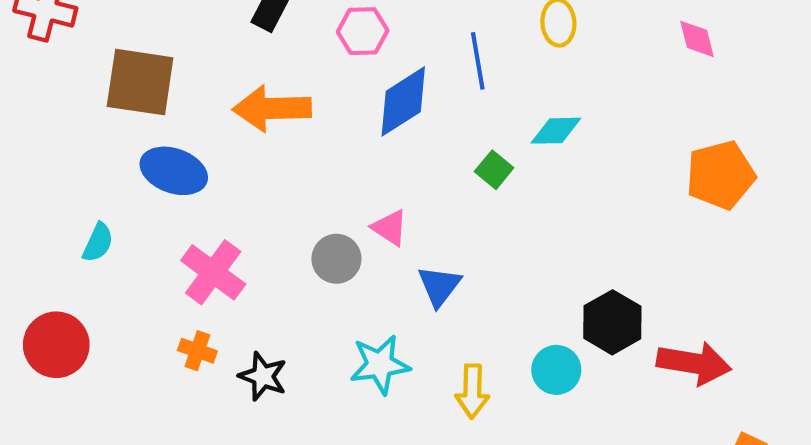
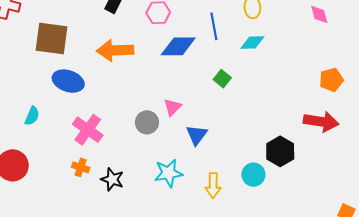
blue diamond: (403, 101) -> (178, 46), turned 33
cyan diamond: (556, 131) -> (252, 42), moved
orange pentagon: (720, 175) -> (331, 80), size x0.7
pink triangle: (390, 228) -> (172, 107), turned 42
red arrow: (694, 363) -> (321, 122), moved

